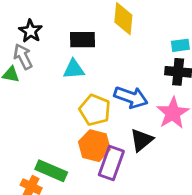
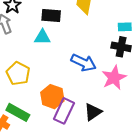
yellow pentagon: (95, 110) -> (18, 73), moved
black triangle: (142, 140) -> (93, 112), moved

